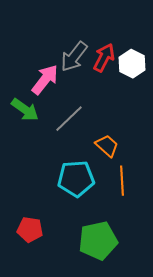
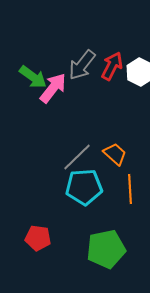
green arrow: (25, 110) -> (33, 77), moved
gray line: (69, 119) -> (77, 157), moved

